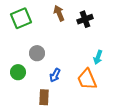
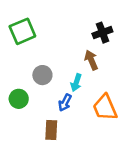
brown arrow: (59, 13) -> (91, 60), moved
cyan arrow: (98, 57) -> (76, 83), moved

